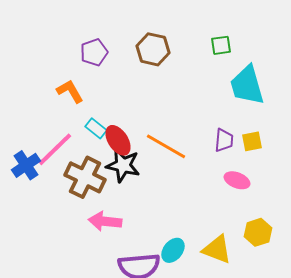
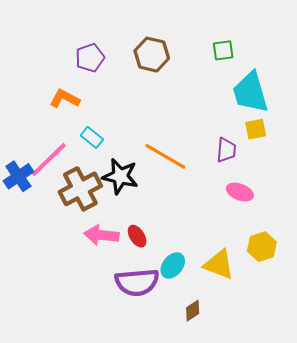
orange L-shape: (70, 91) -> (65, 99), turned -32
red ellipse: (118, 140) -> (137, 236), moved, size x0.7
yellow square: (252, 141) -> (256, 129), moved
brown cross: (85, 177) -> (80, 189), turned 36

